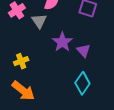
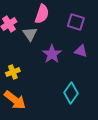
purple triangle: (83, 51) -> (81, 51), moved, turned -32

